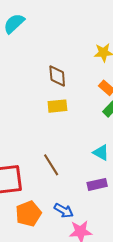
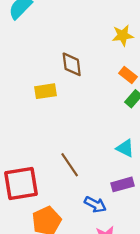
yellow rectangle: (57, 106) -> (45, 91), moved
blue arrow: (64, 211) -> (95, 204), moved

